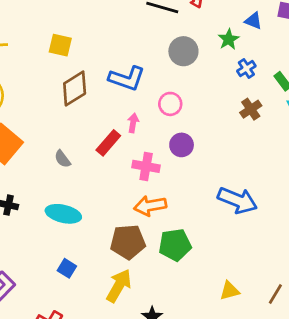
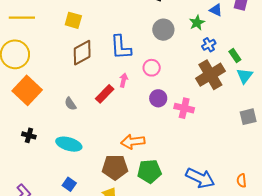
blue L-shape: (127, 78) -> (121, 47), turned 64
brown cross: (251, 109) -> (210, 75), size x1.8
pink cross: (146, 166) -> (184, 108), moved
blue arrow: (237, 200) -> (200, 178), moved

